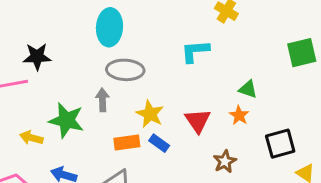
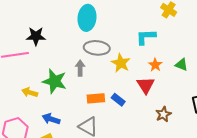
yellow star: (150, 114) -> (121, 63), moved
orange star: (239, 115) -> (155, 65), moved

